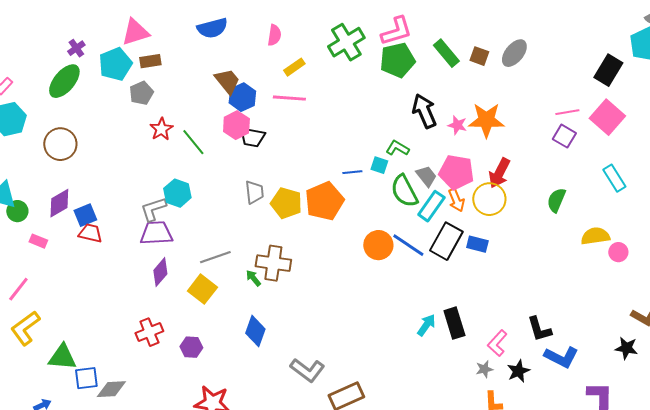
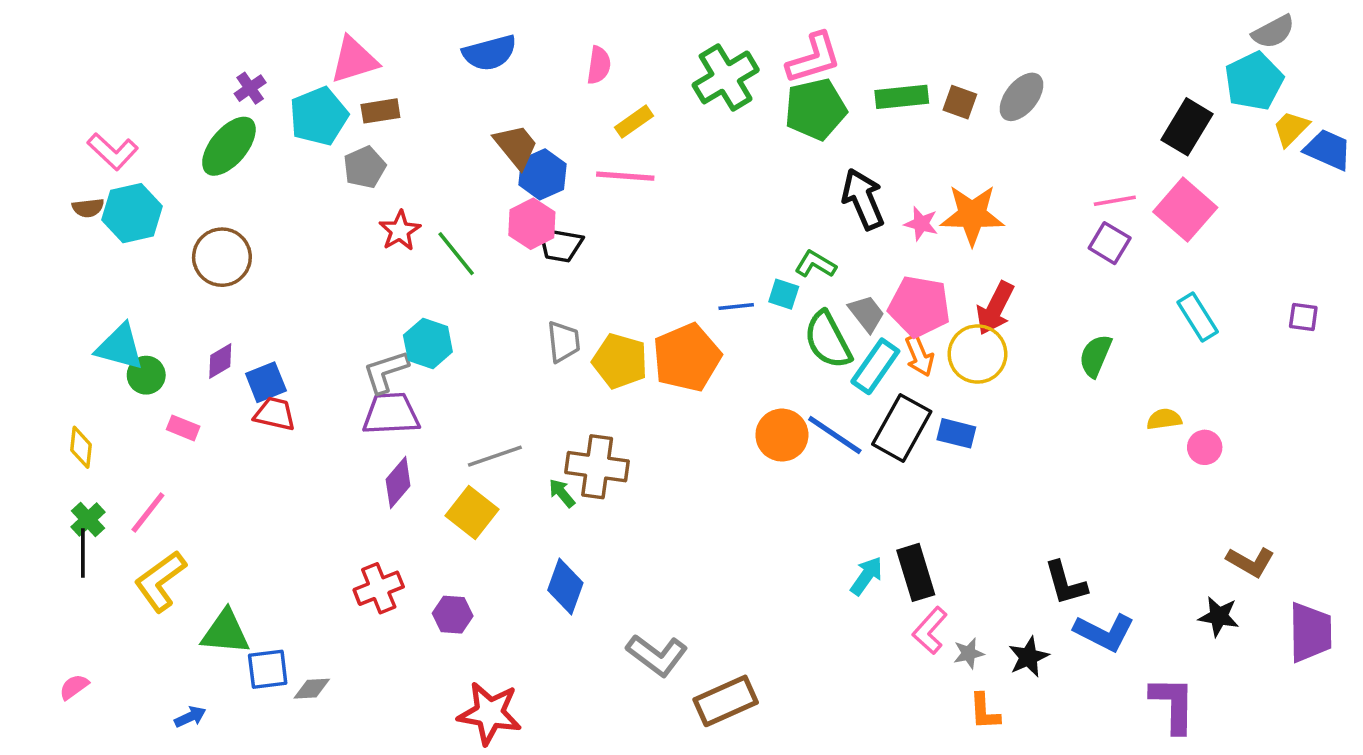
green rectangle: (446, 53) -> (902, 97), turned -56
purple diamond: (59, 203) -> (220, 361), size x0.7
yellow semicircle: (595, 236) -> (1164, 419), size x0.7
pink L-shape: (497, 343) -> (930, 631), moved
gray diamond: (111, 389) -> (312, 689), size x0.7

